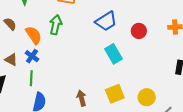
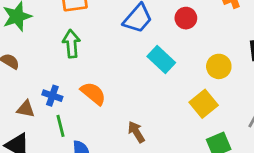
orange semicircle: (34, 35) -> (93, 93), moved
yellow square: (115, 94) -> (204, 104), moved
yellow circle: (147, 97) -> (219, 66), moved

